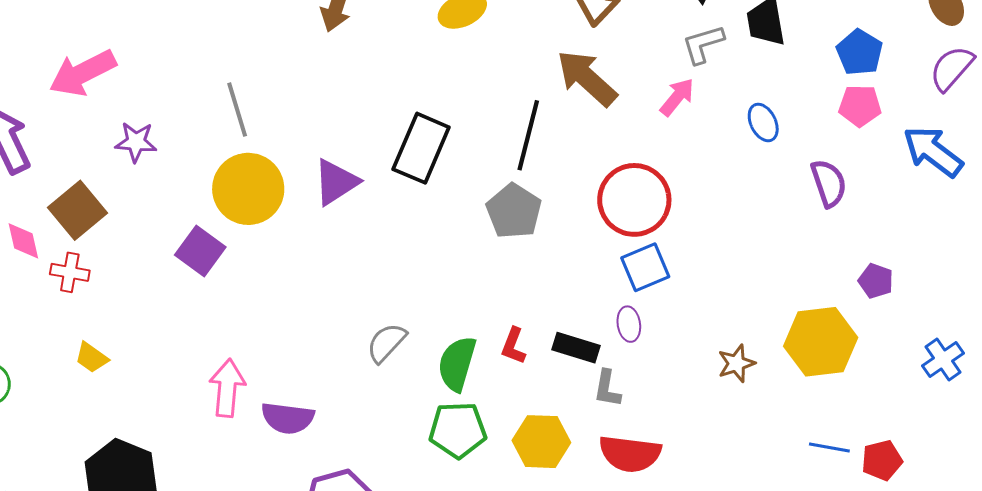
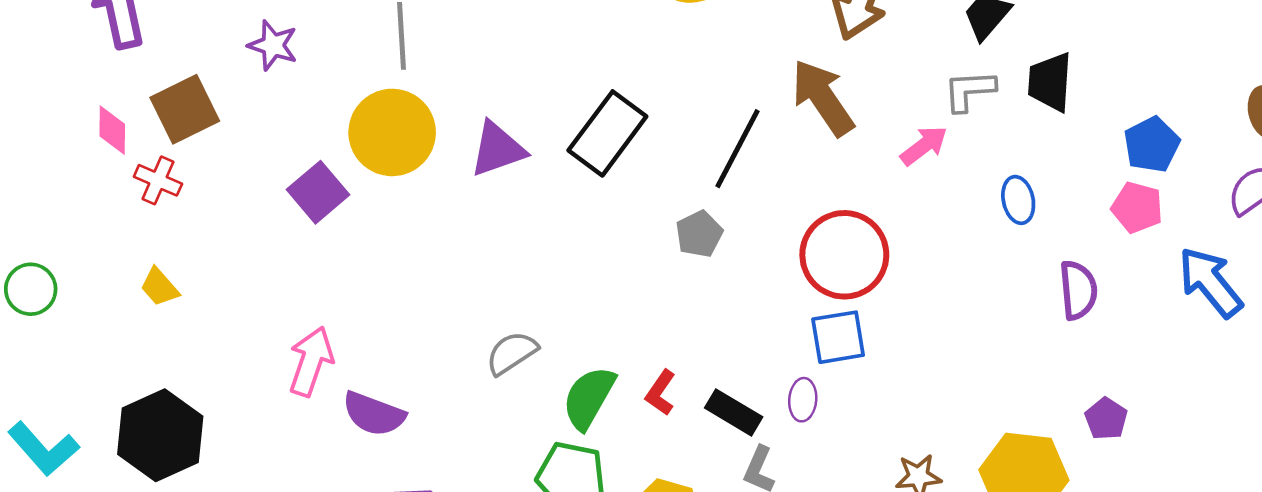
gray pentagon: (514, 211) -> (699, 234), size x0.7

